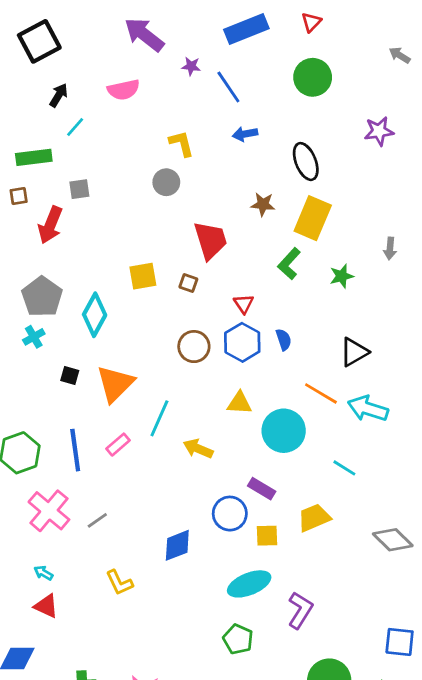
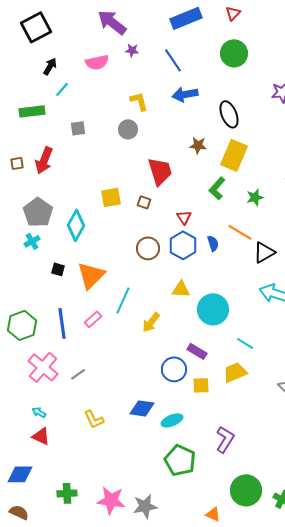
purple star: (191, 66) -> (132, 50), moved
blue arrow: (245, 134) -> (185, 94), size x1.4
gray square: (79, 189) -> (78, 128), moved
brown square: (19, 196) -> (17, 163), moved
orange line: (321, 393) -> (240, 232), moved
yellow arrow: (198, 449) -> (151, 322), turned -75
cyan line: (344, 468) -> (245, 343), moved
blue diamond: (177, 545) -> (142, 408), moved, turned 30
cyan ellipse: (249, 584) -> (172, 420), moved, size x0.7
green pentagon: (238, 639) -> (180, 460), size x1.4

